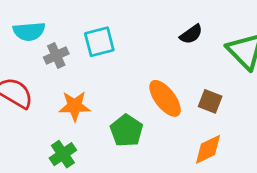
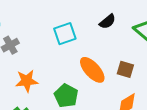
cyan square: (99, 42) -> (65, 34), moved

